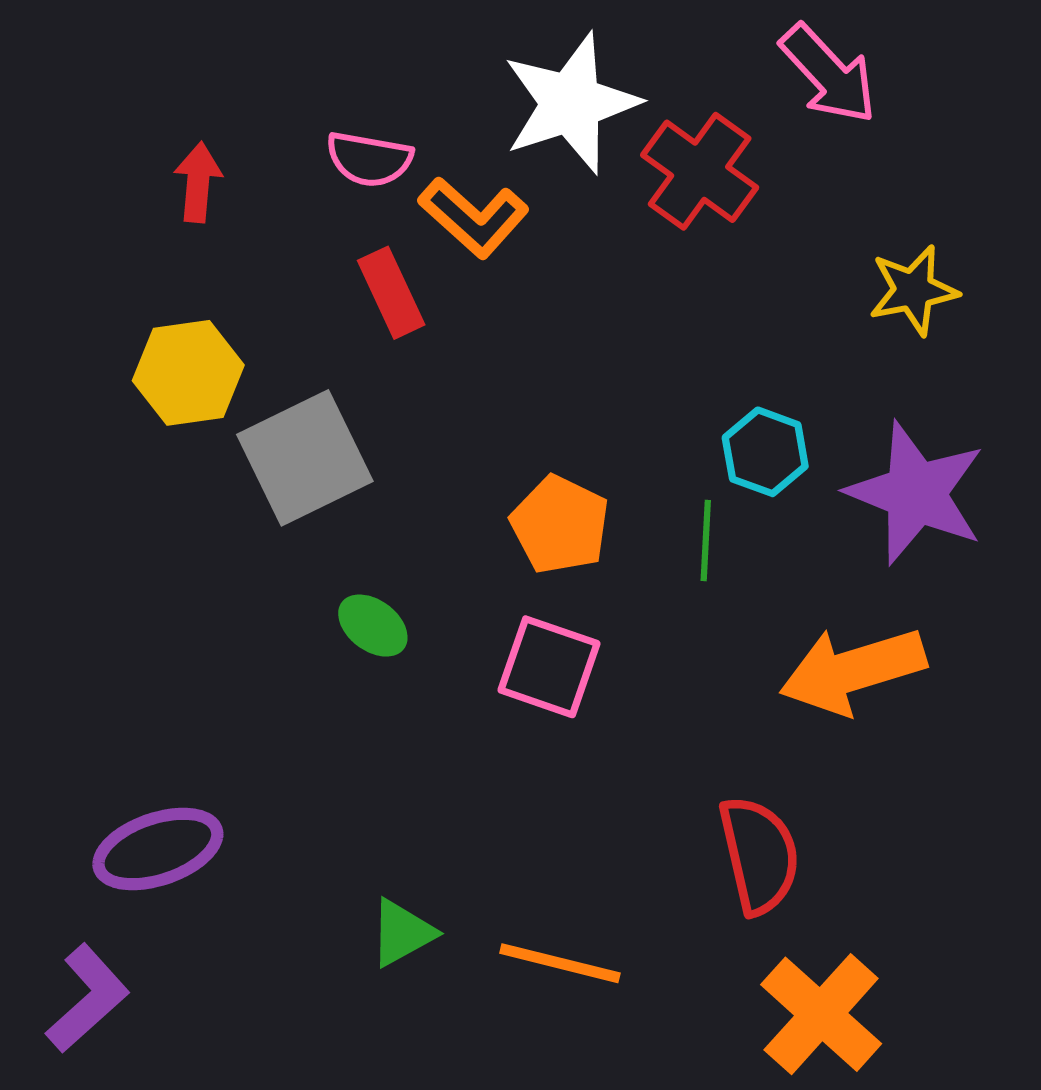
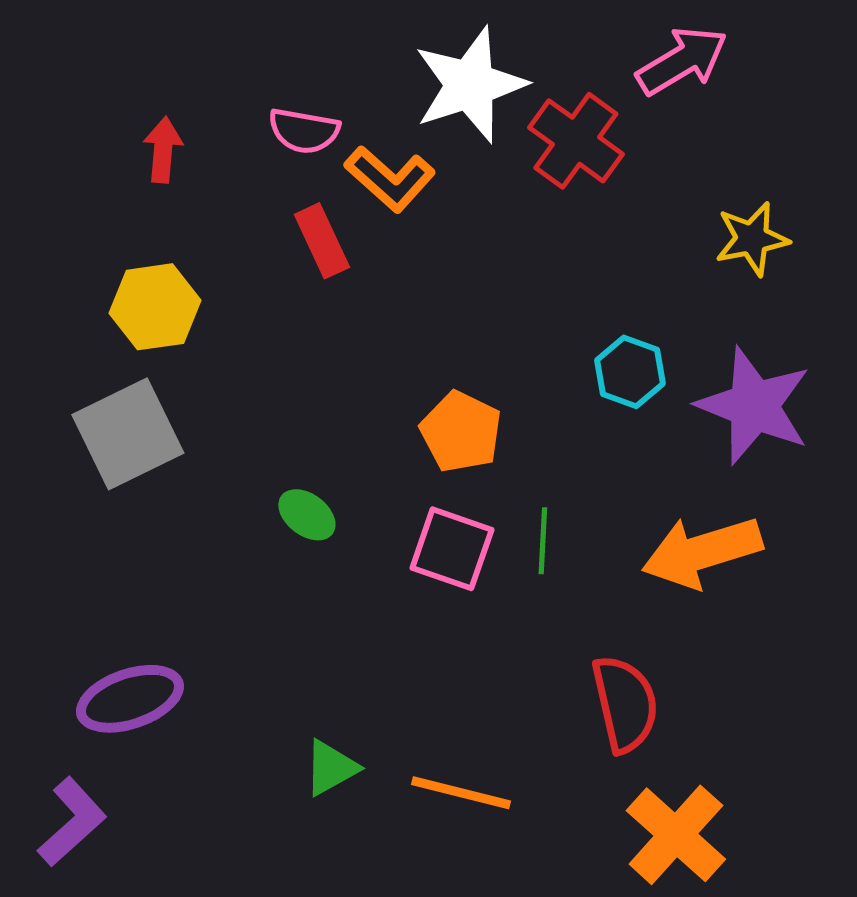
pink arrow: (828, 74) -> (682, 61), turned -78
gray square: (305, 458) -> (128, 434), moved
green line: (706, 540) -> (543, 541), moved

